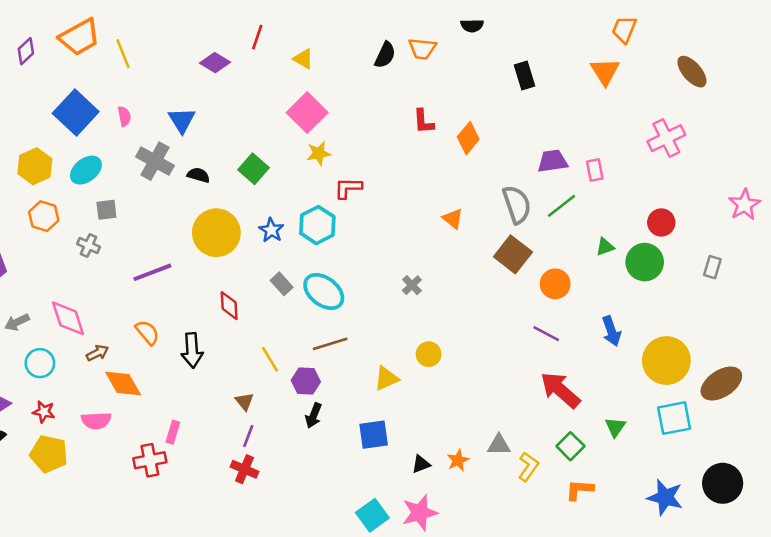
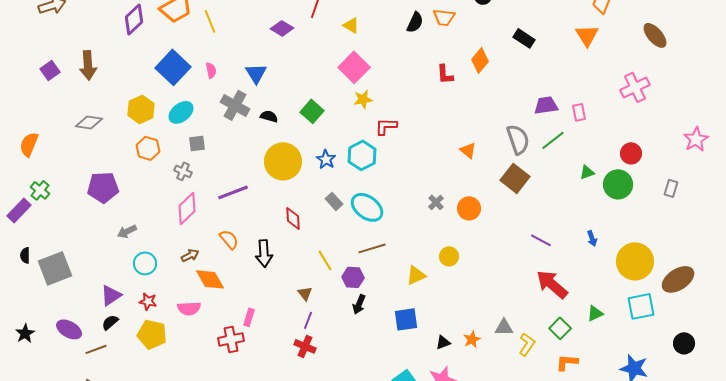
purple diamond: (26, 51) -> (134, 19), size x1.4
black rectangle: (524, 75) -> (524, 38), turned -40
orange diamond: (468, 138) -> (480, 60), moved
orange circle: (555, 284) -> (469, 208), moved
pink diamond: (68, 318) -> (187, 208), moved, turned 64
blue arrow: (611, 331) -> (592, 238), size x0.7
green triangle: (615, 427) -> (595, 313), turned 30
black circle: (723, 483) -> (684, 343), moved, size x0.7

